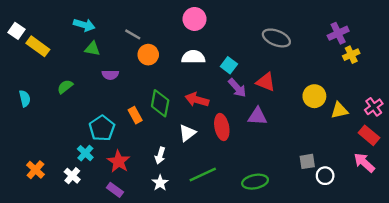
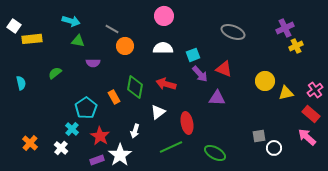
yellow rectangle: (38, 46) -> (32, 39), turned -42
cyan square: (229, 65) -> (193, 55), turned 32
red ellipse: (222, 127) -> (187, 123), moved
green ellipse: (255, 182) -> (215, 153), turned 40
white star: (160, 183) -> (120, 155), moved, size x1.6
purple rectangle: (115, 190) -> (97, 160), turned -56

